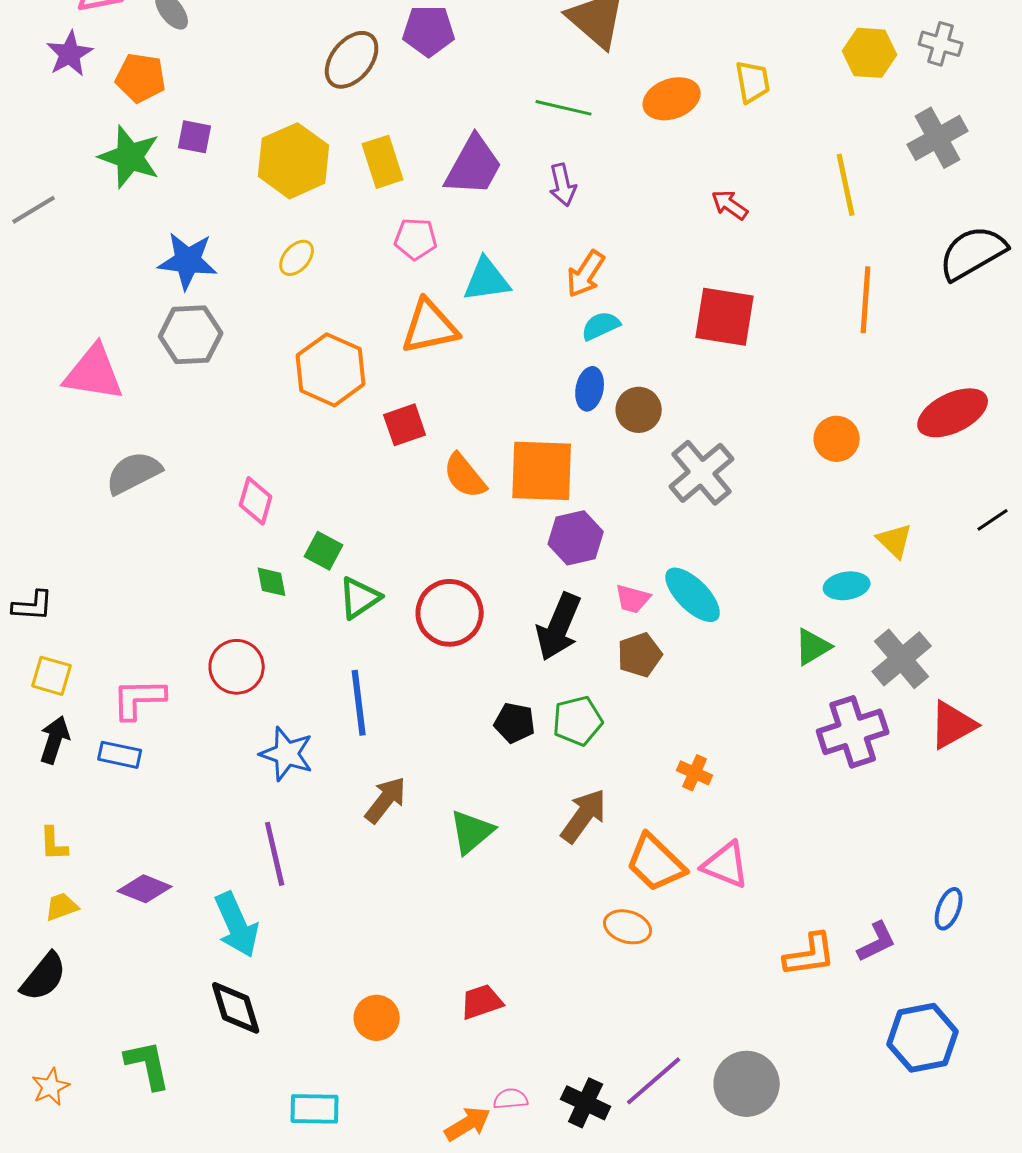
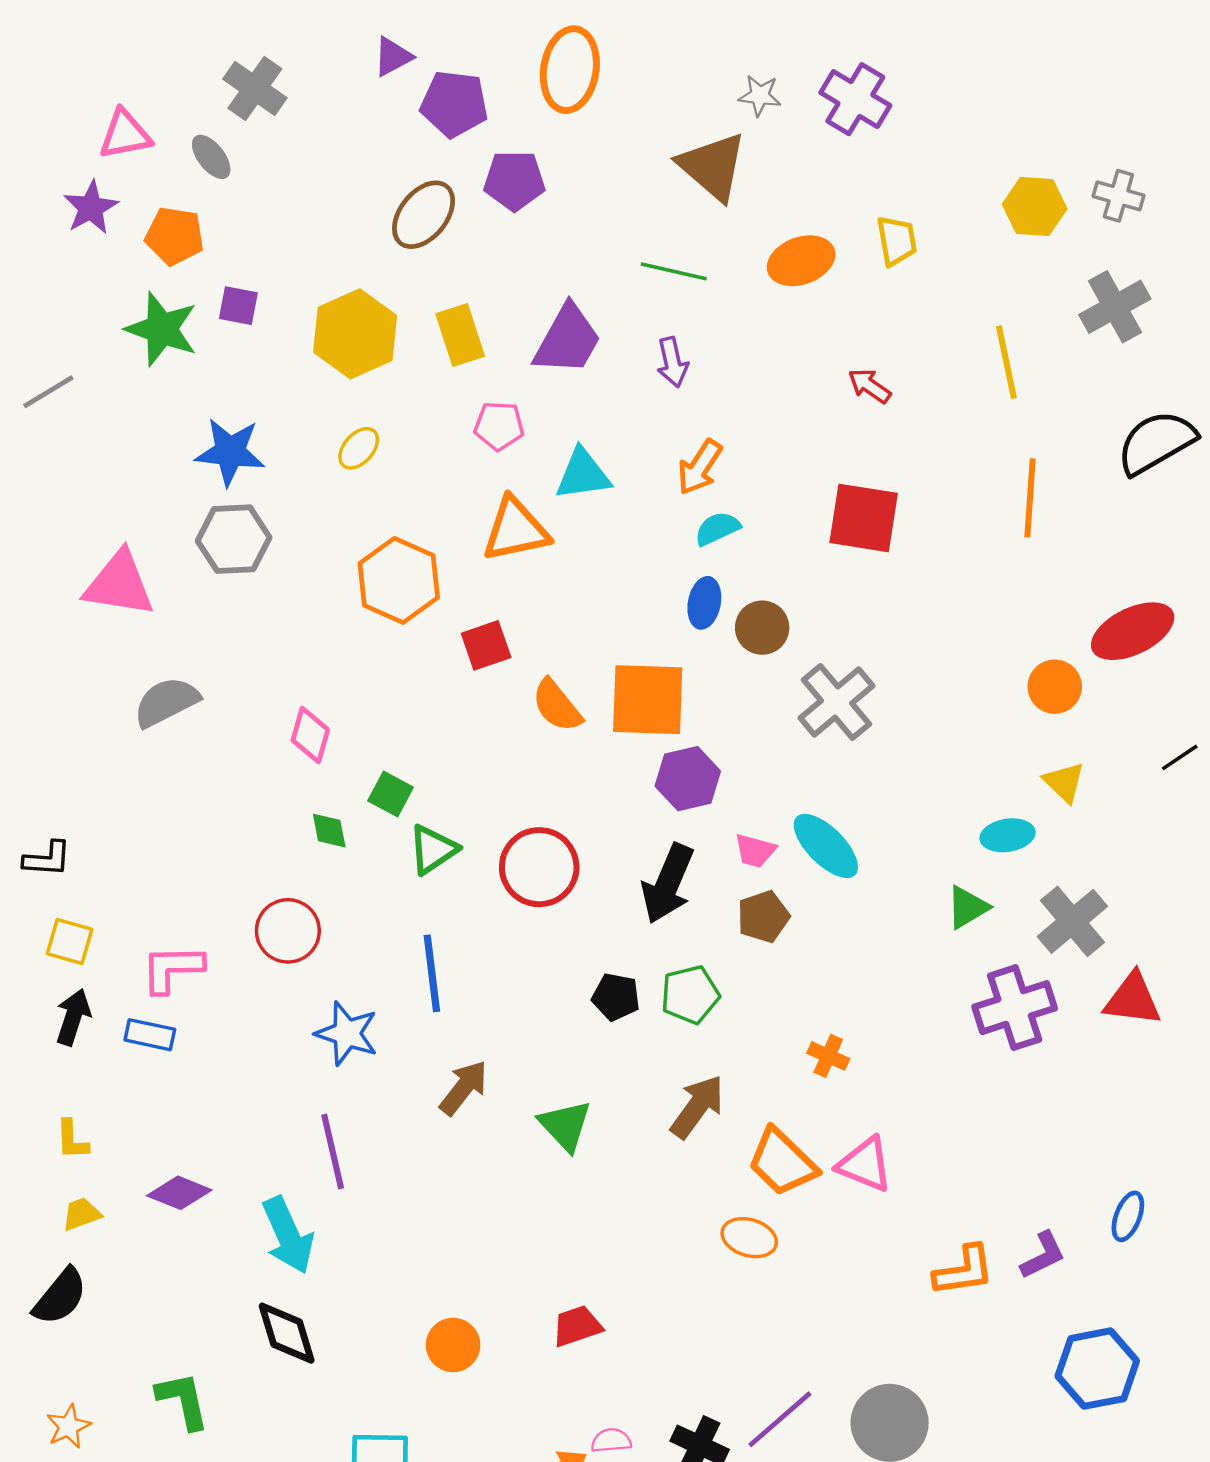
orange circle: (837, 439) -> (1055, 687), moved
red triangle: (953, 725) -> (1133, 999), turned 36
green triangle: (472, 832) -> (565, 1126), turned -33

